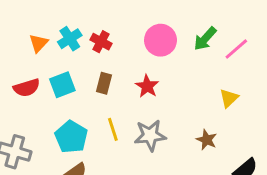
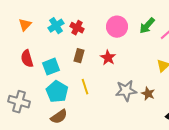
orange triangle: (39, 43) -> (25, 25), moved
cyan square: (62, 85) -> (51, 67), moved
red semicircle: (27, 88) -> (27, 59), turned 90
gray star: (150, 135) -> (126, 91), moved

